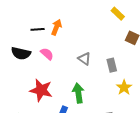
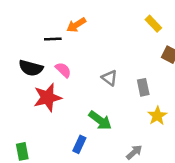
orange arrow: (56, 27) -> (76, 25), moved, turned -147
red star: (41, 90) -> (47, 98), moved, turned -30
green arrow: (78, 93) -> (100, 120), turned 132

